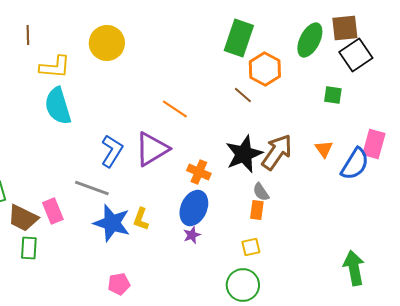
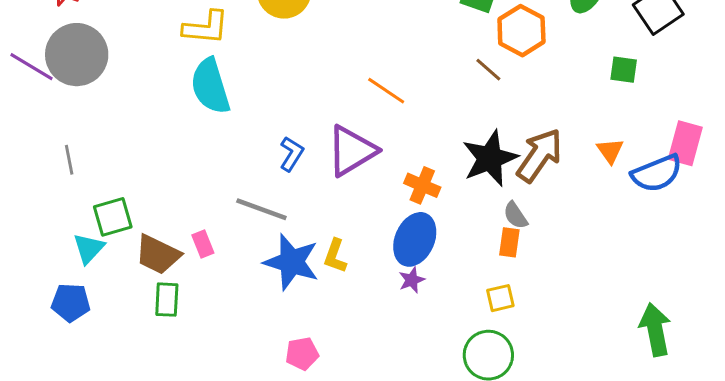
blue L-shape: (112, 151) -> (292, 154), size x0.7
blue semicircle: (355, 164) -> (657, 173), turned 36
pink rectangle: (53, 211) -> (203, 244), size x0.7

